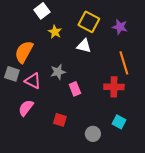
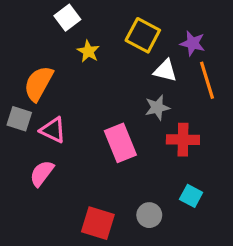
white triangle: (84, 46) -> (165, 71), moved
orange line: (124, 63) -> (207, 80), moved
gray star: (58, 72) -> (157, 108), moved
pink rectangle: (75, 89) -> (120, 143), size x1.6
red square: (60, 120) -> (98, 223), moved, size x1.5

